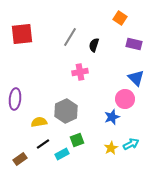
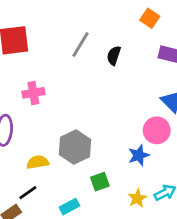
pink cross: (80, 72) -> (33, 93), moved
green square: (77, 140) -> (100, 182), moved
black line: (43, 144) -> (28, 193), moved

